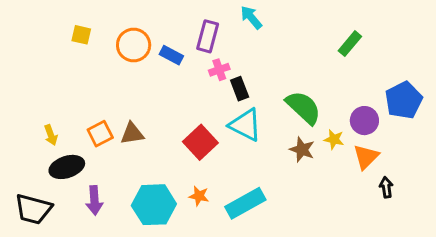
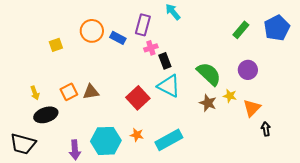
yellow square: (81, 35) -> (56, 45), moved, turned -32
blue pentagon: (404, 100) -> (277, 28), moved
purple circle: (364, 121) -> (248, 70), moved
purple arrow: (94, 200) -> (75, 150), moved

